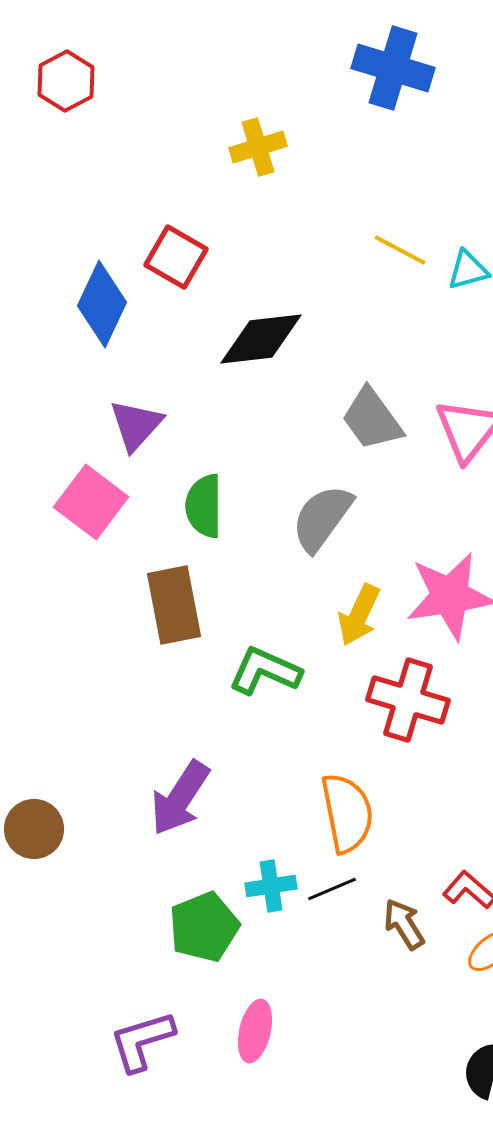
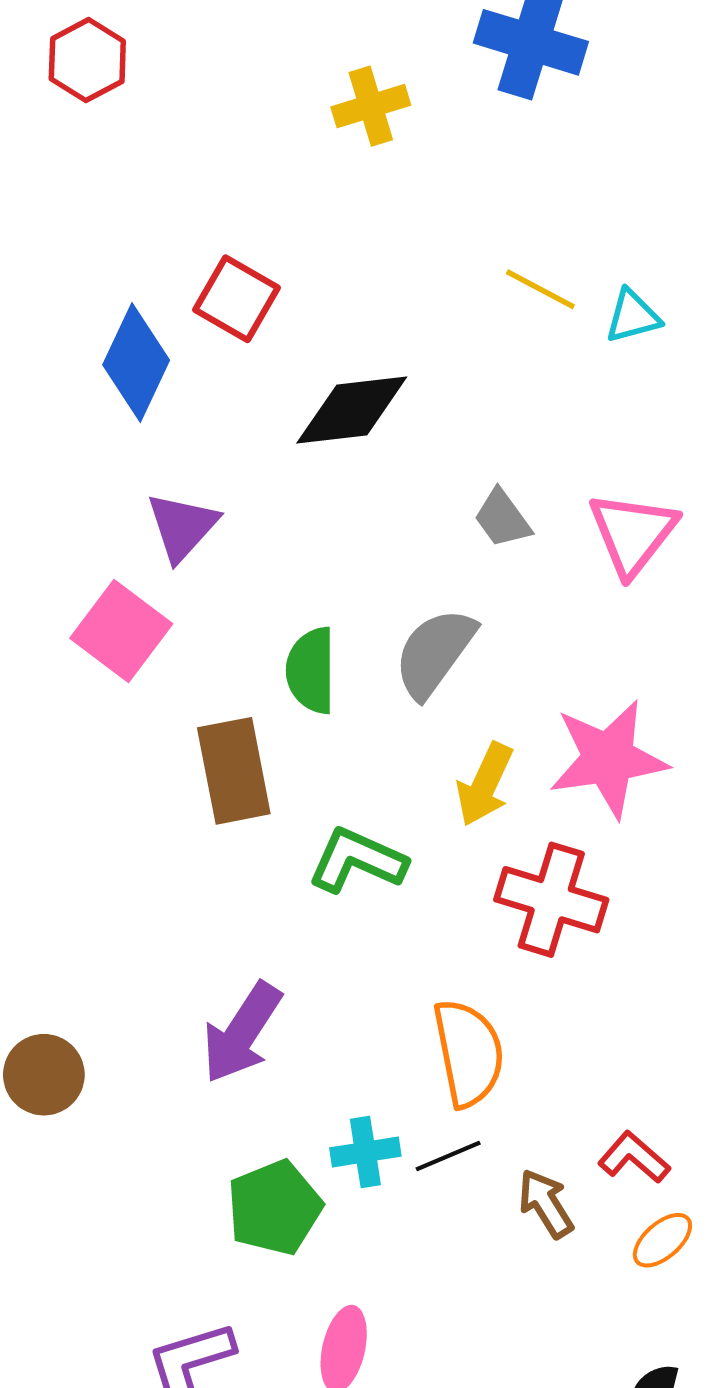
yellow cross: (258, 147) -> (371, 106), moved
gray trapezoid: (372, 419) -> (502, 518), size x0.7
green semicircle: (204, 506) -> (311, 670), moved

